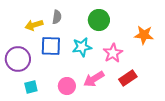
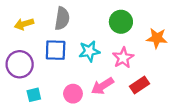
gray semicircle: (57, 17) -> (62, 19), size x1.5
green circle: (99, 20) -> (121, 22), moved
yellow arrow: (34, 25) -> (24, 24), moved

